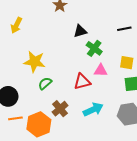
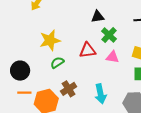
yellow star: (35, 62) -> (50, 40), turned -30
red triangle: (82, 82) -> (88, 50), moved
cyan arrow: (93, 109) -> (100, 94), turned 96

